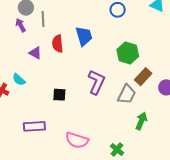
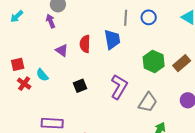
gray line: (43, 19) -> (126, 18), moved
brown rectangle: (143, 77) -> (182, 63), moved
black square: (59, 95) -> (80, 86), moved, turned -32

